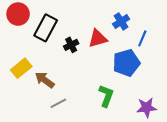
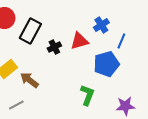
gray line: (58, 103) -> (16, 105), moved

